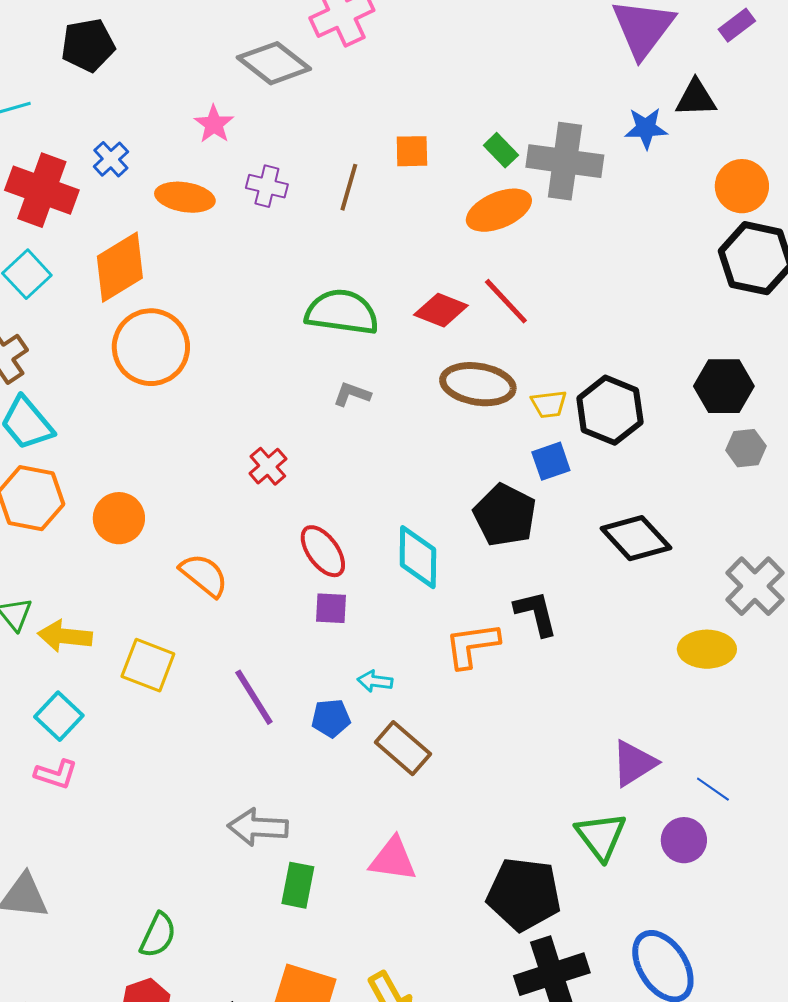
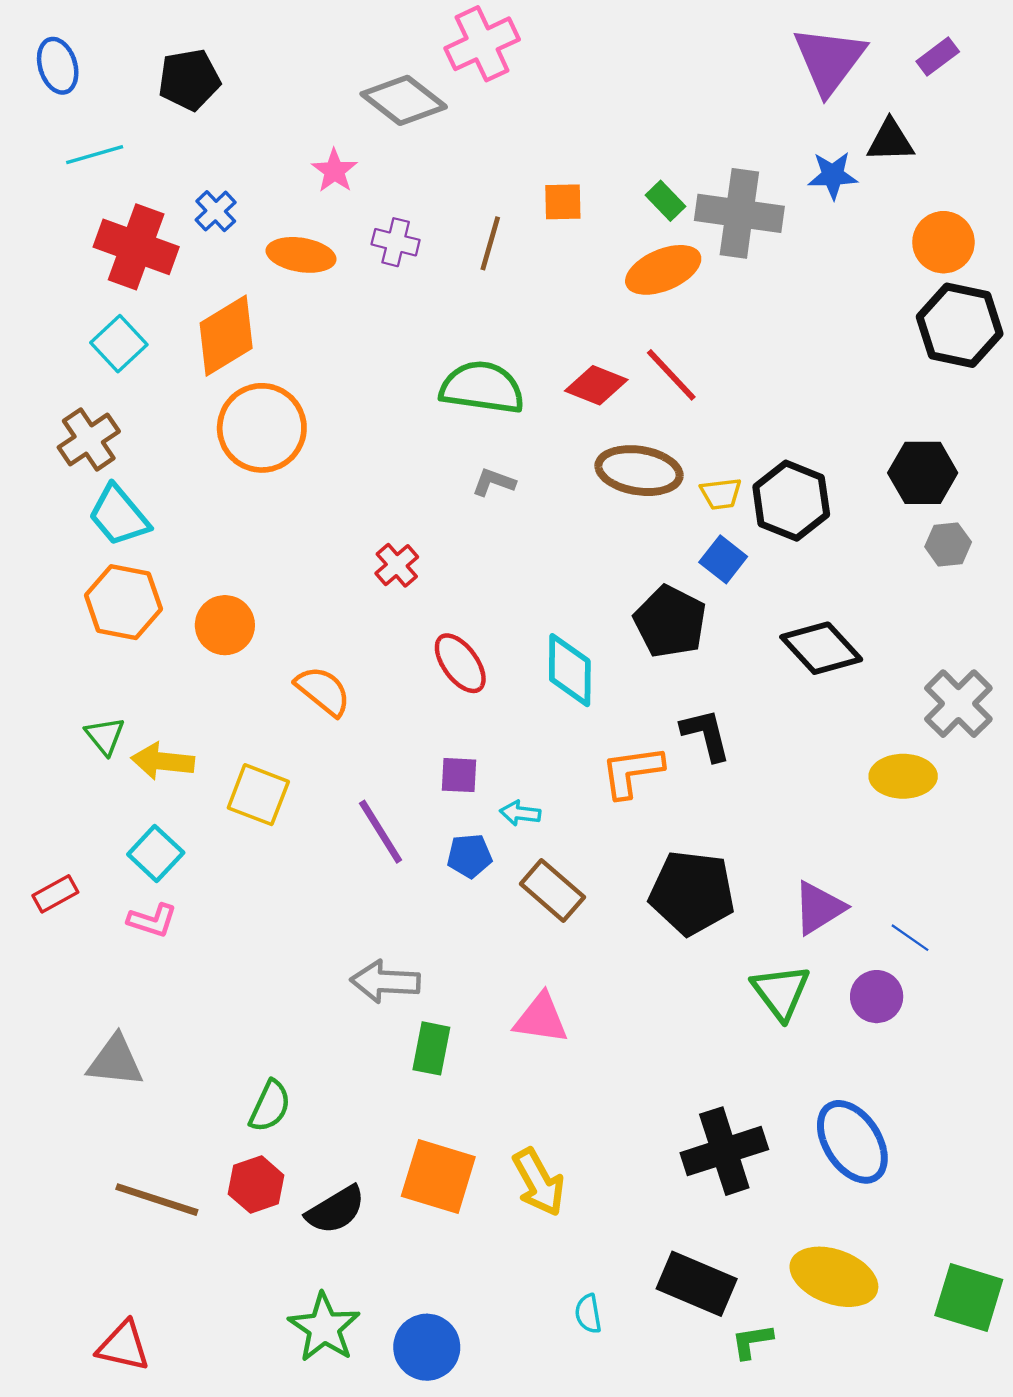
blue square: (551, 461) -> (723, 559), turned -33
purple square: (331, 608) -> (459, 775), moved
black pentagon: (524, 894) -> (692, 893), moved

